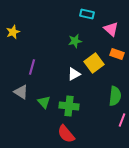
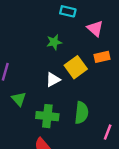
orange rectangle: (117, 54) -> (102, 57), turned -32
green semicircle: (115, 96) -> (81, 113), moved
green triangle: (44, 102) -> (19, 99), moved

